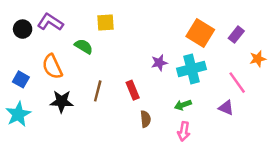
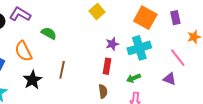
yellow square: (106, 23) -> (97, 11), moved, turned -35
purple rectangle: (236, 35) -> (175, 18), turned -48
red rectangle: (133, 90) -> (107, 66), moved, turned 35
black star: (62, 101) -> (32, 80), turned -30

